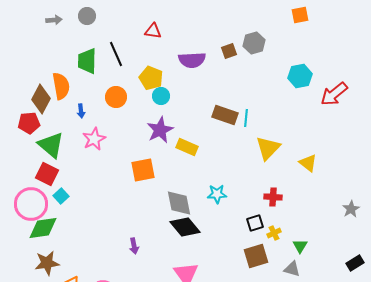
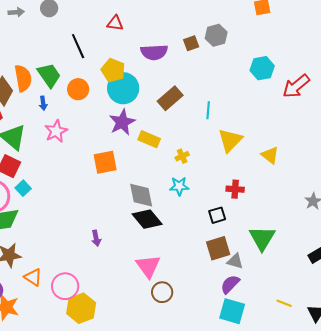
green trapezoid: (87, 61) -> (49, 75), moved, turned 144
cyan circle: (161, 96) -> (123, 88), size x1.8
brown rectangle: (225, 115) -> (170, 98), moved, turned -60
yellow cross: (274, 233) -> (182, 156), moved
green triangle: (300, 246) -> (262, 238), size x1.8
gray triangle: (292, 269) -> (235, 261), moved

